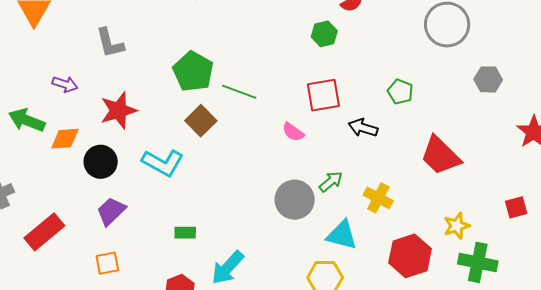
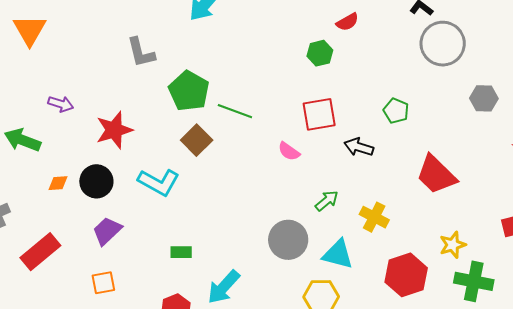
gray L-shape: (110, 43) -> (141, 52), moved
orange diamond: (65, 139) -> (58, 183), moved, size x0.7
gray circle: (295, 200) -> (288, 240), moved

